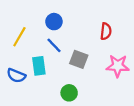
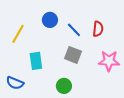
blue line: (54, 45) -> (74, 30), moved
blue semicircle: (16, 76) -> (15, 83), moved

